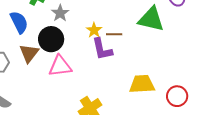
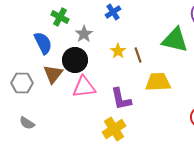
brown line: (114, 34) -> (138, 55), turned 70
purple L-shape: (102, 49) -> (121, 99), moved
yellow trapezoid: (142, 84) -> (158, 82), moved

